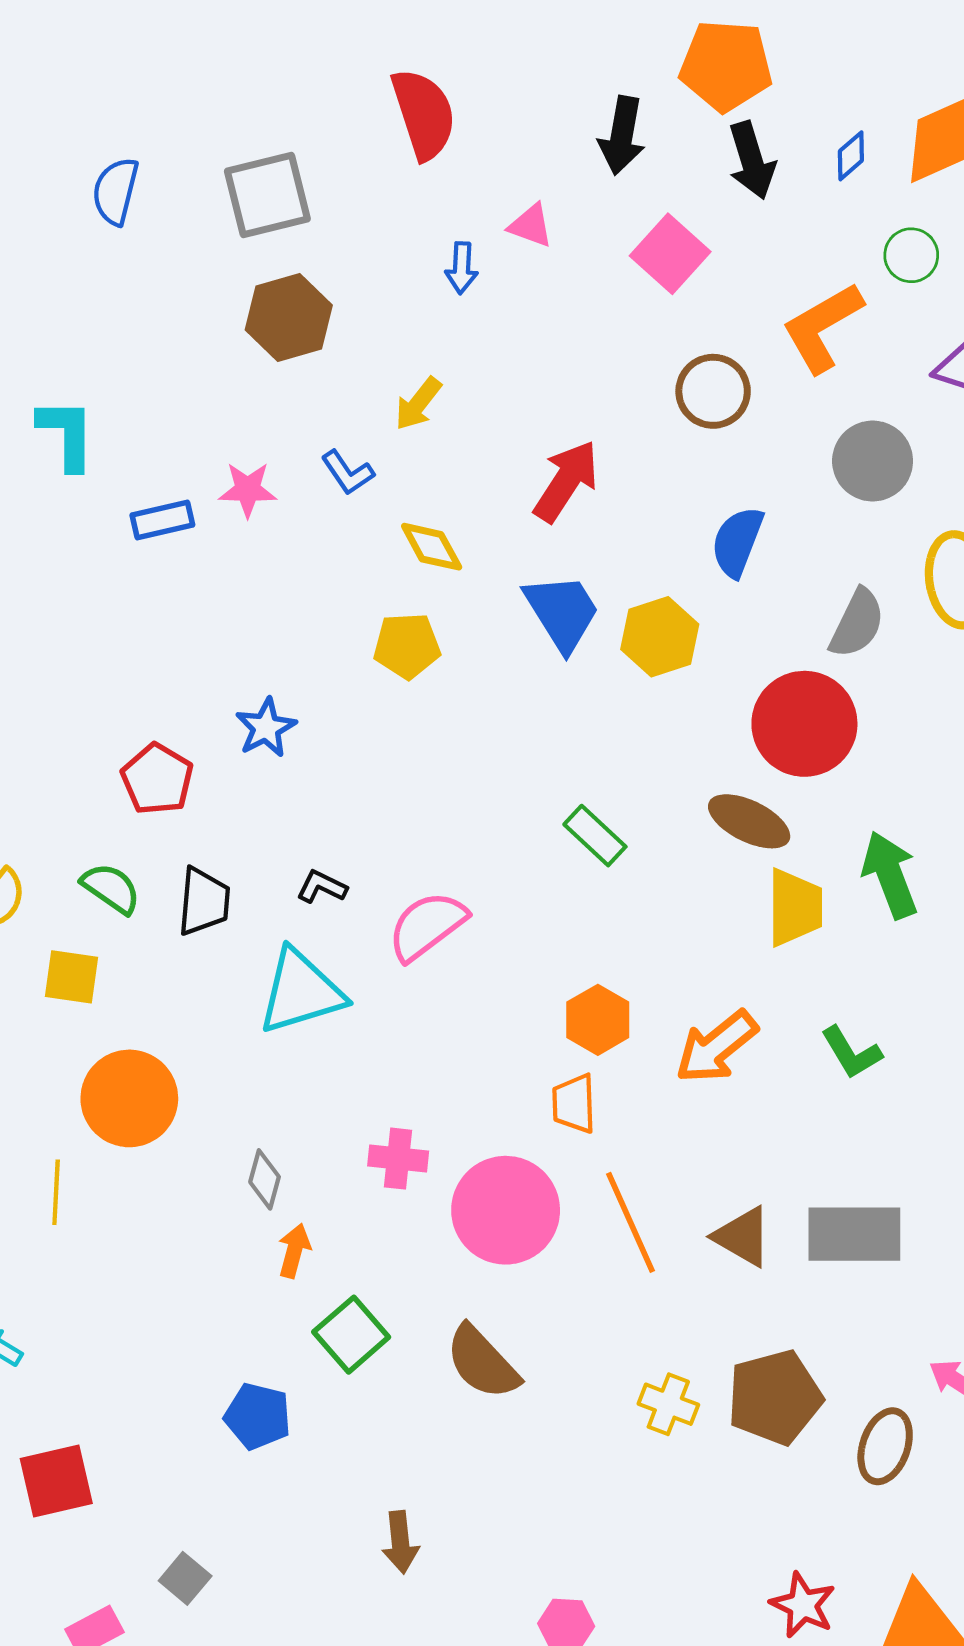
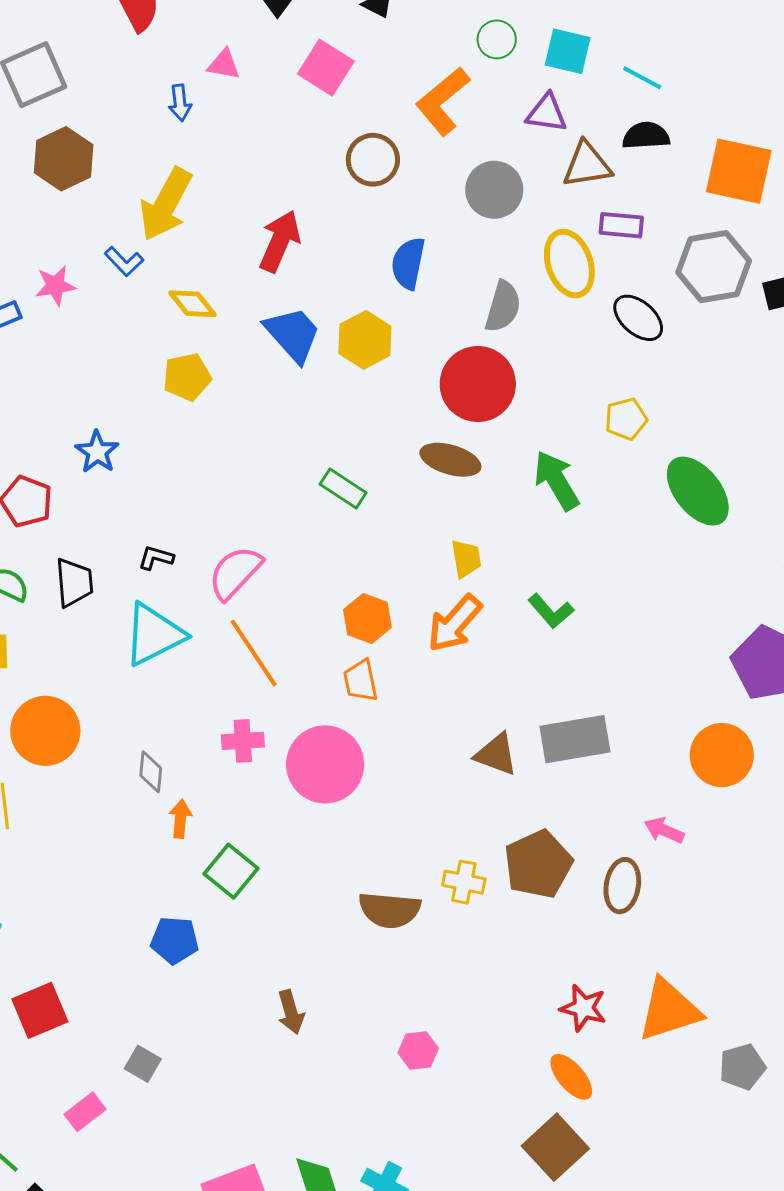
yellow arrow: (418, 404) -> (166, 204), size x1.8
yellow trapezoid: (795, 907) -> (466, 559), moved, size x0.7
orange line: (630, 1222) -> (254, 653), moved
brown semicircle: (482, 1362) -> (390, 910), moved, turned -32

